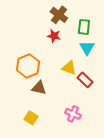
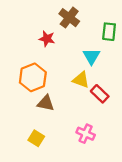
green rectangle: (84, 27) -> (109, 32), moved
red star: (54, 36) -> (47, 39), moved
cyan triangle: (87, 48) -> (91, 56), moved

